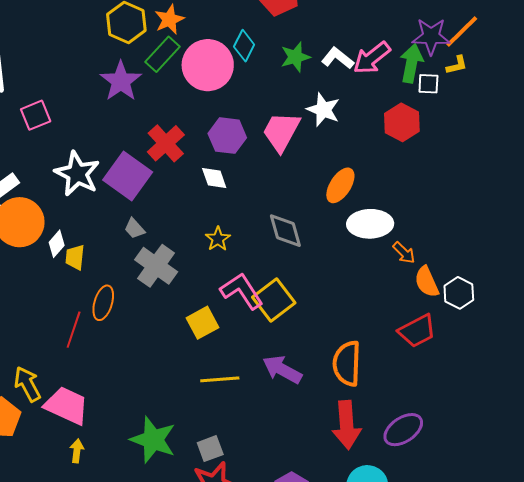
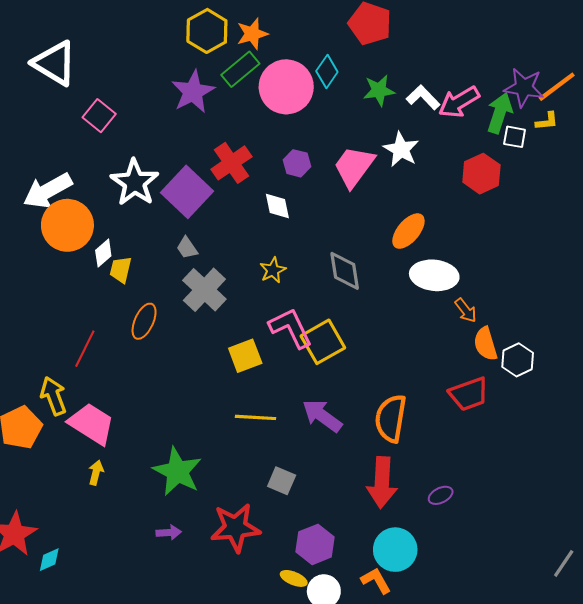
pink square: (36, 115) -> (99, 116), turned -36
purple hexagon: (227, 136) -> (297, 163), size x0.7
red line: (74, 330) -> (85, 349), moved
purple ellipse: (403, 430) -> (441, 495), size x0.6
gray square: (210, 449) -> (282, 481), moved, turned 36

